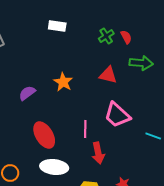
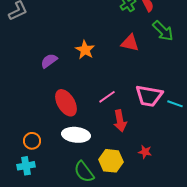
green arrow: (141, 63) -> (163, 31), turned 40
pink trapezoid: (117, 115) -> (149, 96), moved, turned -32
pink line: (85, 129) -> (107, 97), turned 54

